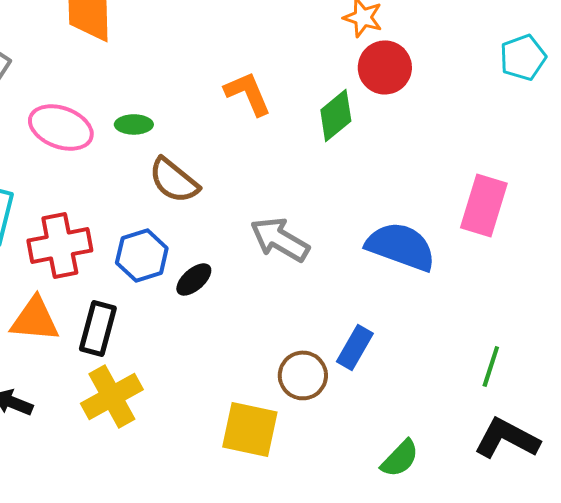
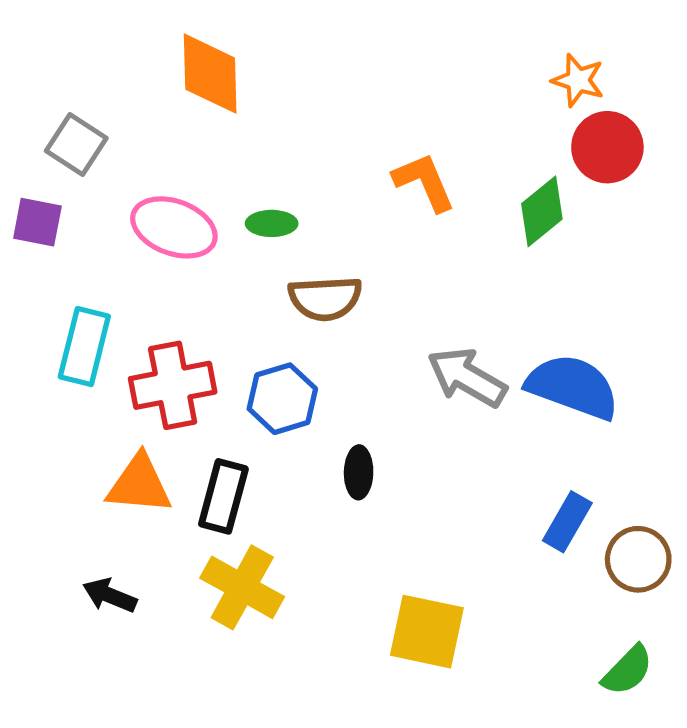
brown semicircle: (174, 180) -> (325, 298), turned -42
blue semicircle: (401, 246) -> (573, 387), moved
black ellipse: (194, 279) -> (359, 472), moved, turned -48
brown circle: (303, 375) -> (638, 559), moved
yellow cross: (112, 396) -> (242, 587), turned -32

